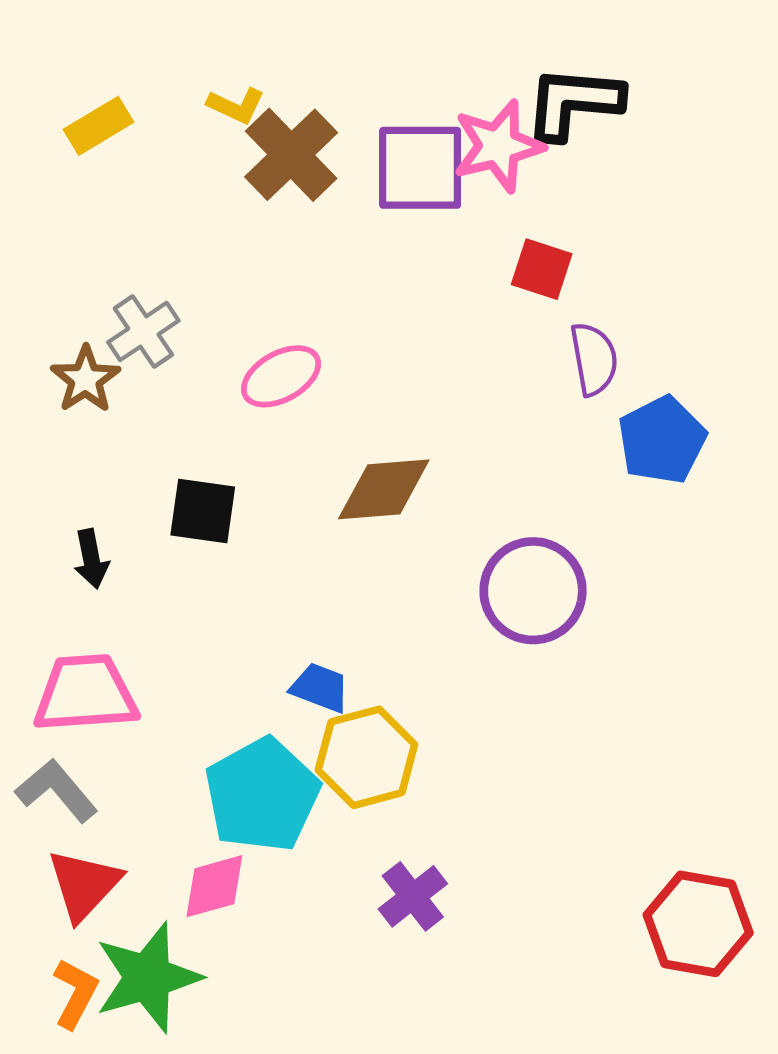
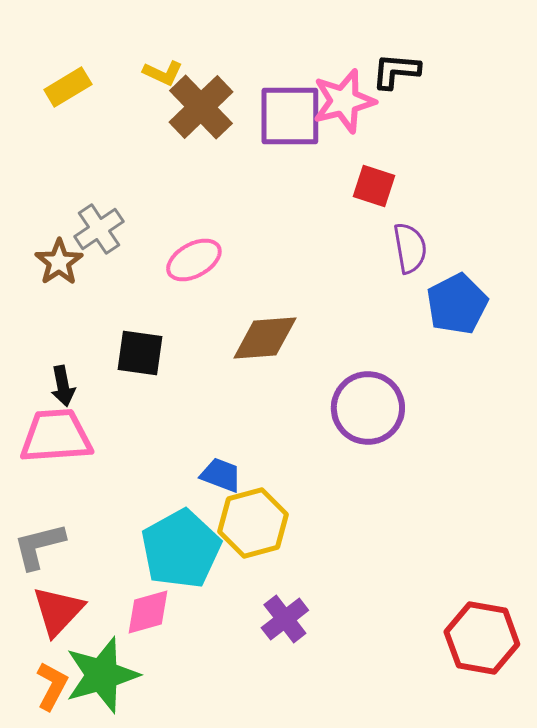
black L-shape: (574, 103) -> (396, 71), size x0.7
pink trapezoid: (85, 694) -> (56, 436), moved
gray L-shape: (56, 791) -> (39, 546), turned -64

